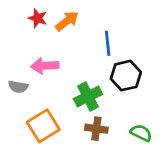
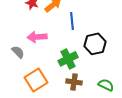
blue line: (108, 43) -> (72, 21), moved
gray semicircle: (18, 87) -> (18, 52), turned -144

